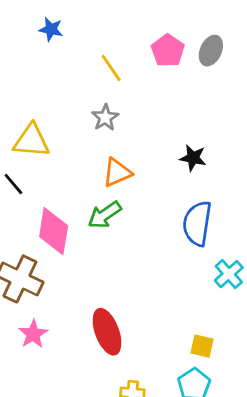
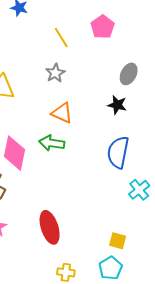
gray ellipse: (211, 51) -> (129, 74), moved
orange triangle: (117, 173) -> (62, 113), turned 45
green arrow: (105, 215) -> (52, 143), turned 40

